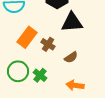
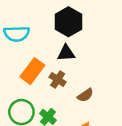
black triangle: (72, 22) -> (66, 53), moved, size x0.7

